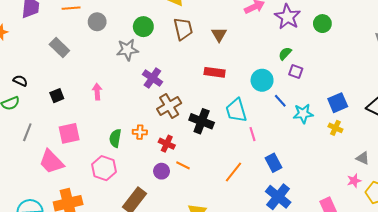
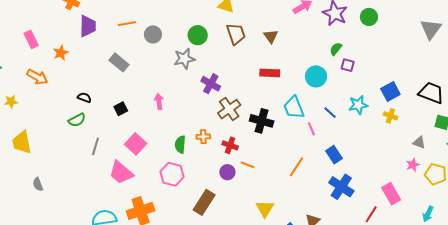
blue line: (280, 101) -> (330, 113), moved
pink square: (69, 133) -> (136, 144), turned -30

